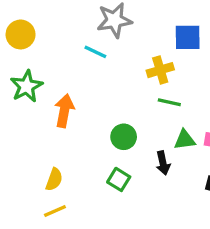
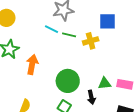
green line: (169, 102) -> (69, 35), moved
green circle: (124, 137) -> (68, 81), size x1.5

